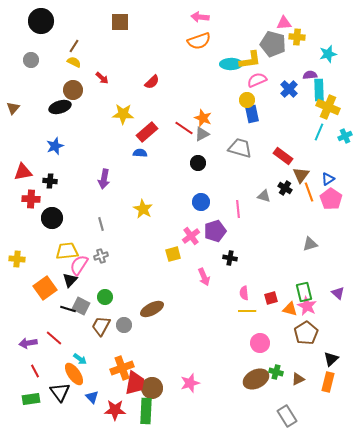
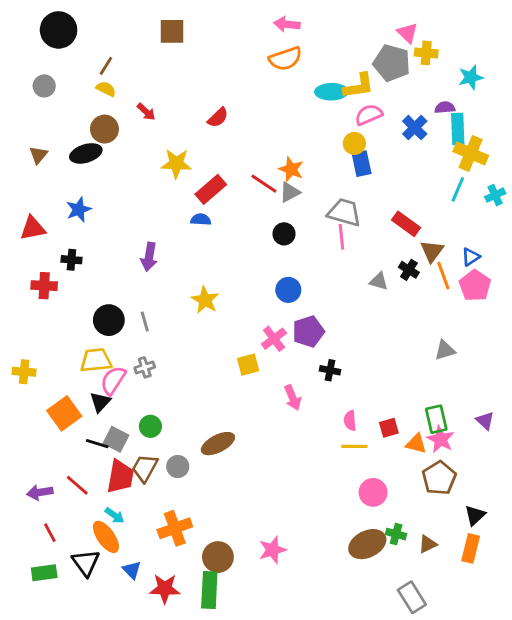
pink triangle: (284, 23) -> (408, 33), turned 49
brown triangle: (13, 108) -> (38, 155), moved
red triangle: (23, 172) -> (33, 228), moved
pink line: (238, 209) -> (341, 237), moved
black circle: (52, 218) -> (109, 320), moved
red trapezoid: (135, 383) -> (120, 477), moved

